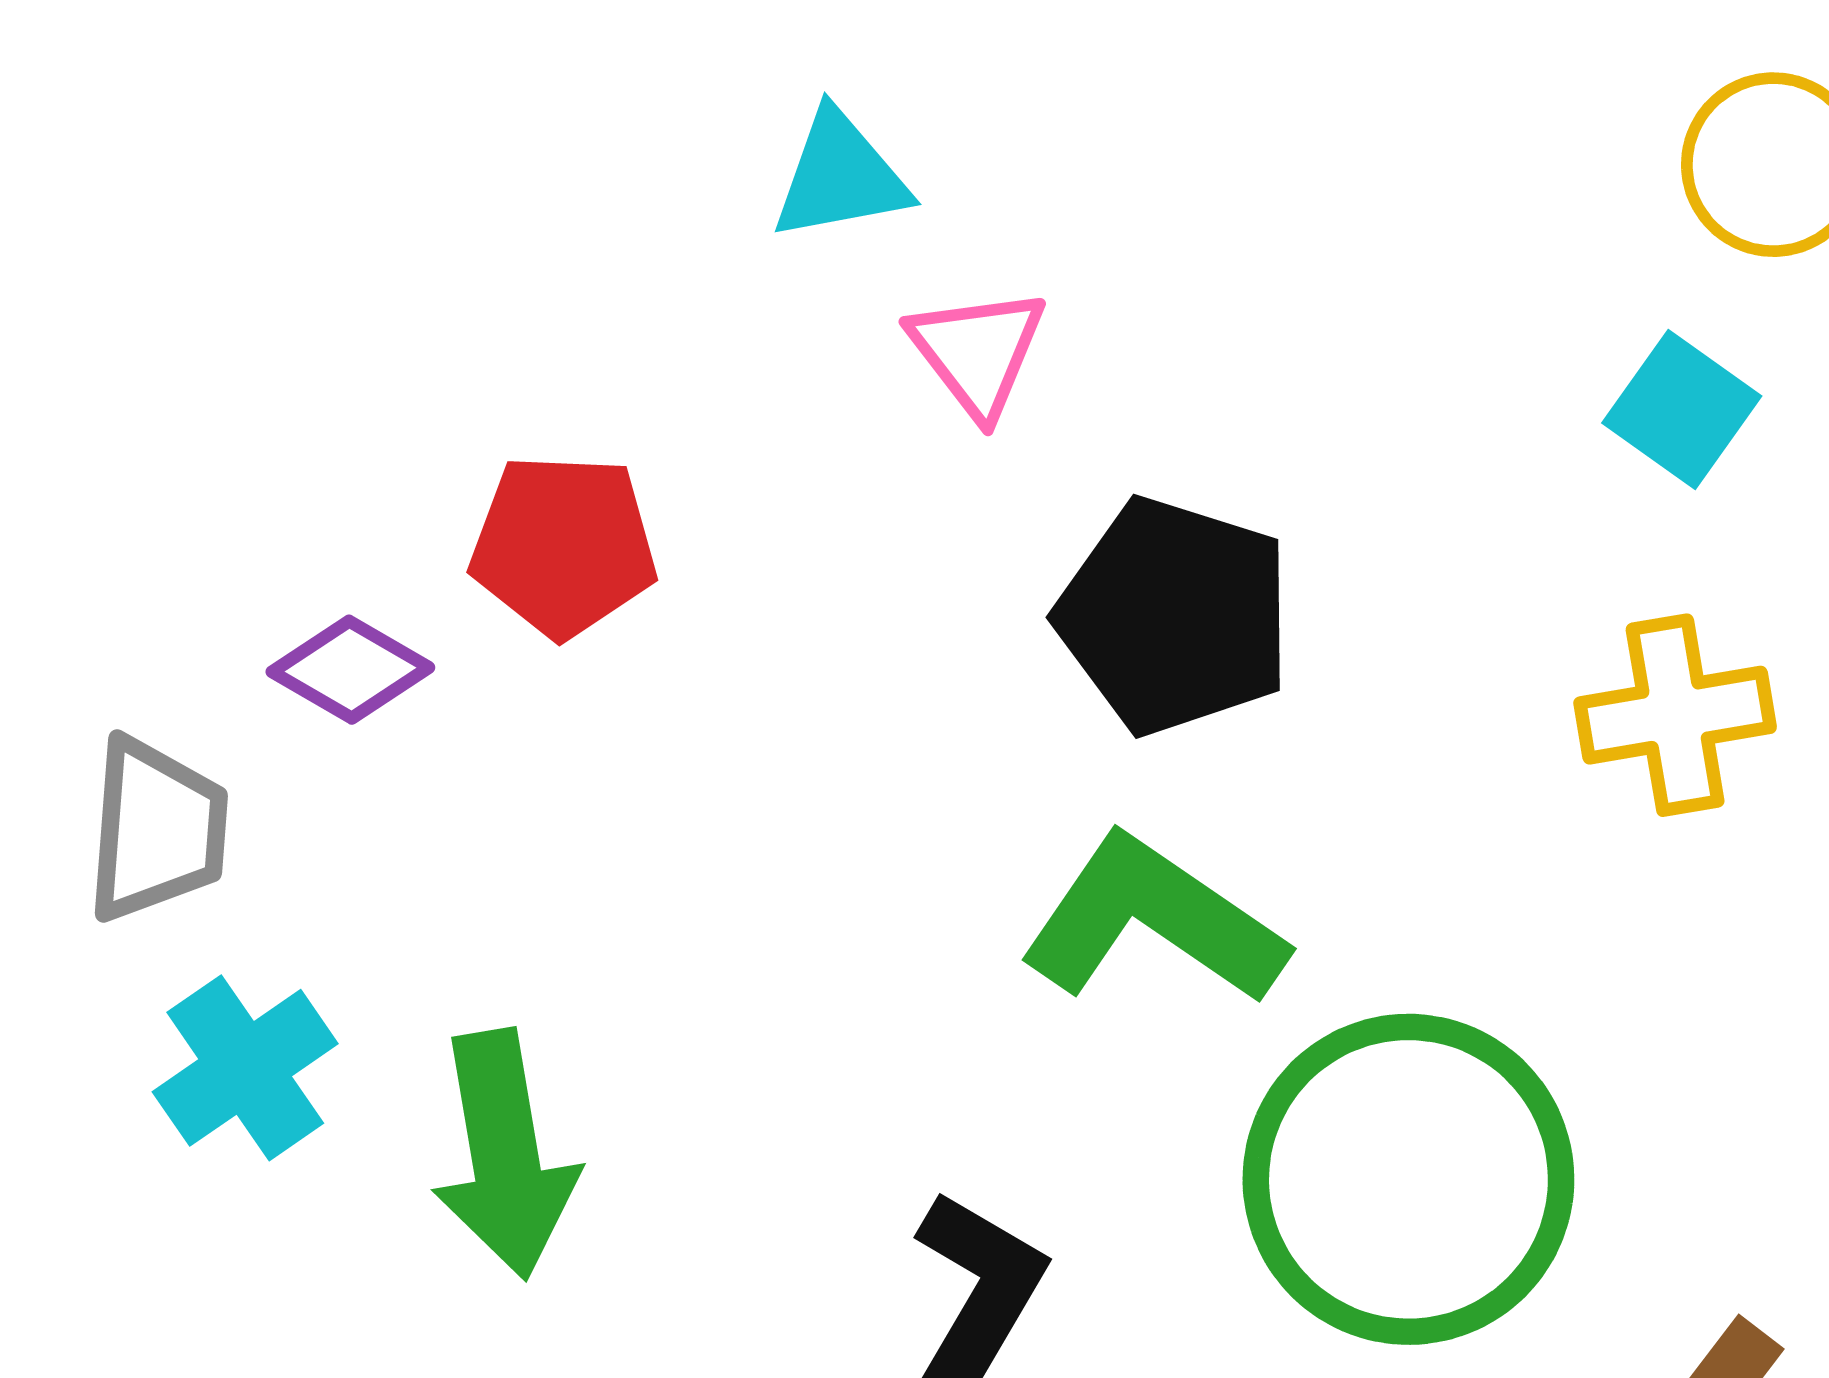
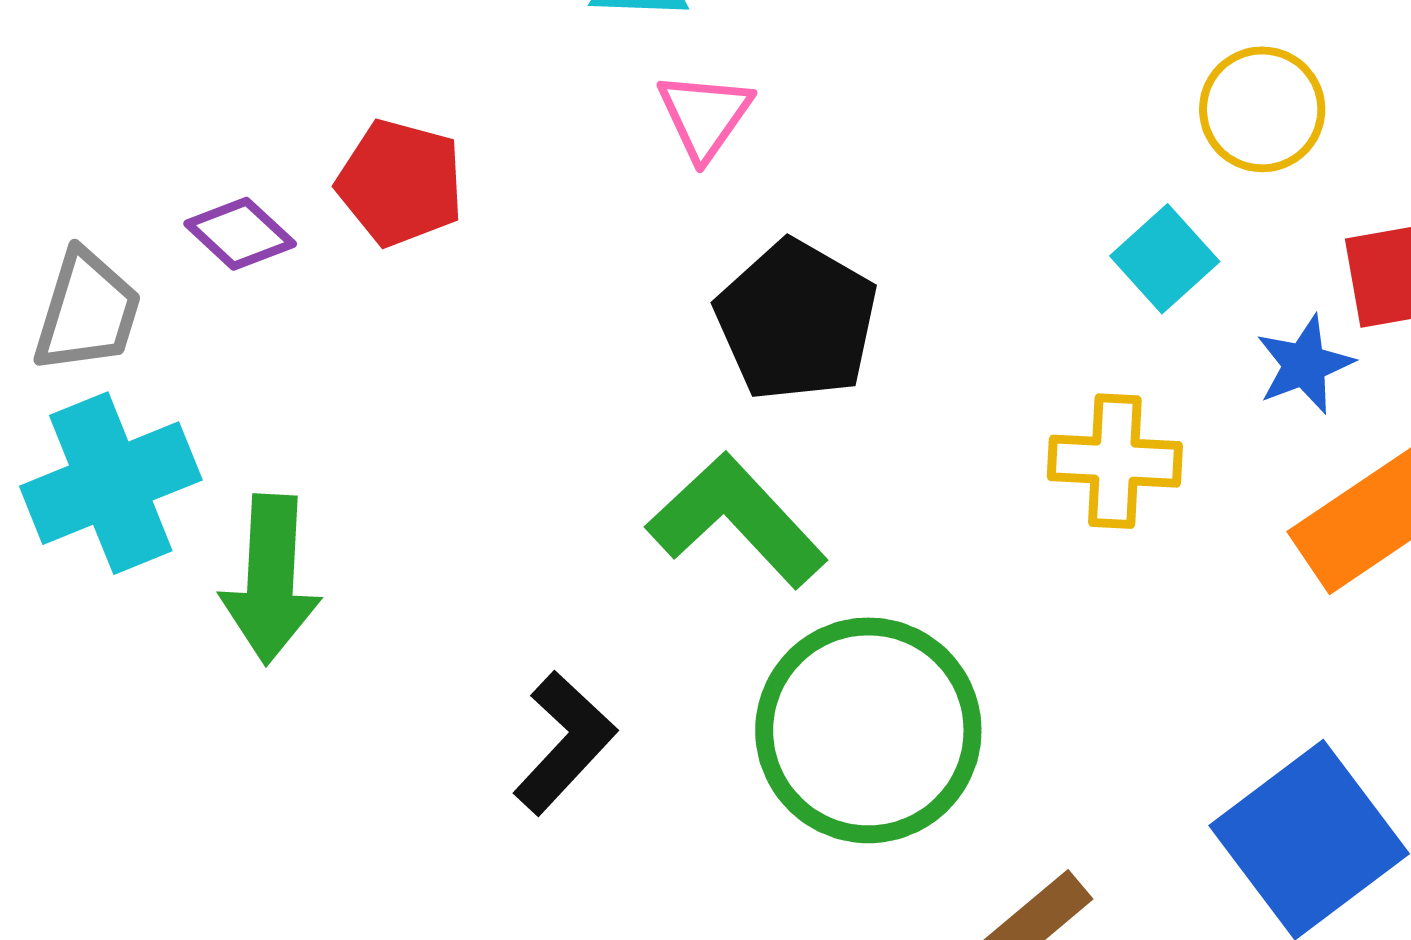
cyan cross: (245, 1068) -> (111, 483), size x1.4

